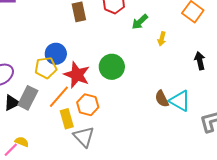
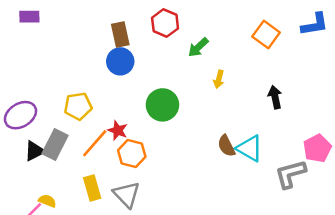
yellow arrow: (162, 39) -> (219, 79), moved
blue circle: (56, 54) -> (120, 61), moved
red star: (77, 75) -> (118, 130), moved, size x0.6
yellow rectangle: (67, 119) -> (92, 188), moved

